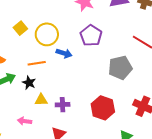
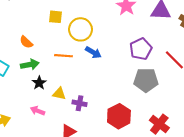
yellow square: (20, 28) -> (56, 17), turned 32
purple pentagon: (91, 35) -> (141, 49), moved
black star: (29, 83) -> (39, 83), moved

